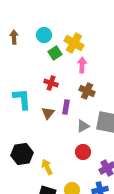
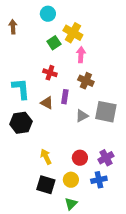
cyan circle: (44, 35) -> (48, 14), moved
brown triangle: (48, 113) -> (47, 103), turned -40
red circle: (83, 152) -> (80, 158), moved
black hexagon: (22, 154) -> (21, 123), moved

